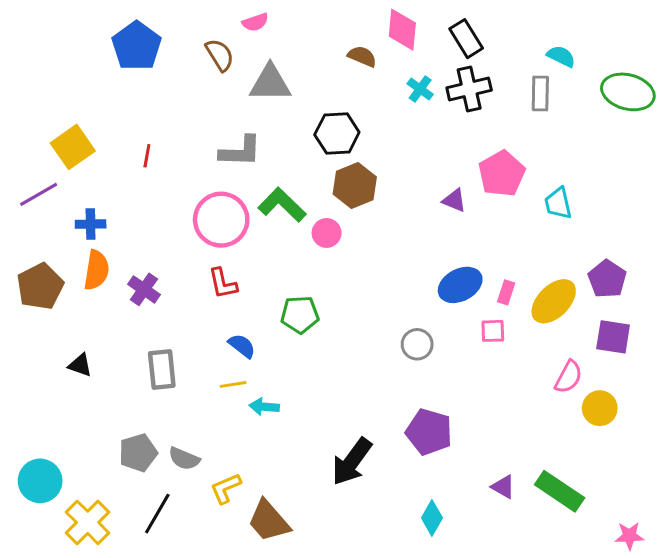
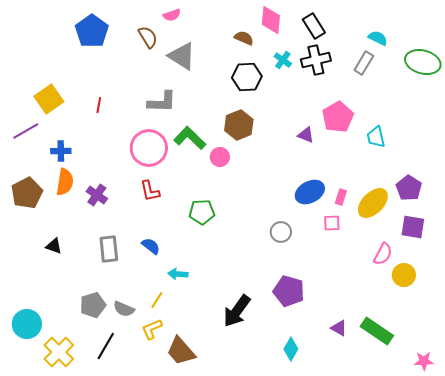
gray triangle: (270, 83) -> (182, 56), turned 32
gray rectangle: (540, 93) -> (364, 63), turned 30
black hexagon: (337, 134) -> (247, 77), moved
blue semicircle: (242, 346) -> (151, 246), moved
yellow line: (233, 384) -> (157, 300), moved, turned -48

